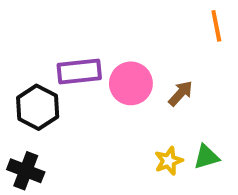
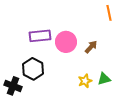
black hexagon: (38, 107) -> (33, 69), moved

